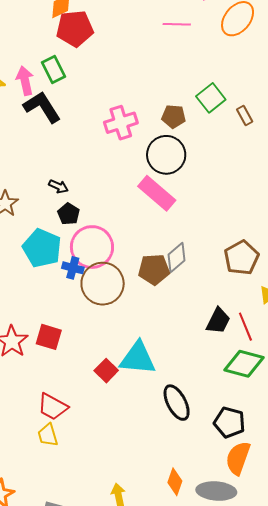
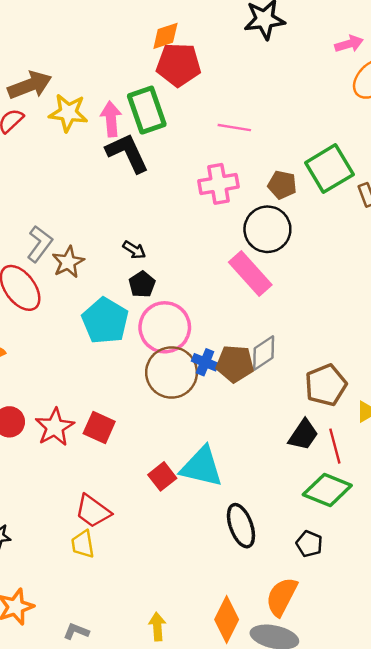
pink line: (177, 24) -> (234, 128), moved
green rectangle: (54, 69) -> (147, 110), size x1.4
green square: (211, 98) -> (329, 169), size x1.4
brown pentagon: (242, 258) -> (326, 385), moved
blue cross: (73, 268) -> (205, 362), moved
black pentagon: (229, 422) -> (309, 544), moved, size x0.7
orange semicircle: (238, 458) -> (282, 597), moved
orange diamond: (175, 482) -> (227, 620), size x1.4

